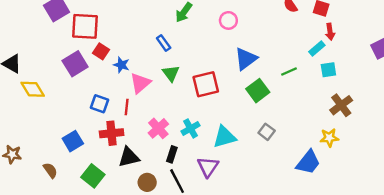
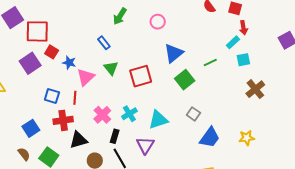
yellow star: (329, 138) -> (247, 138), moved
blue trapezoid: (308, 162) -> (210, 138), moved
brown semicircle: (50, 170) -> (24, 154), moved

